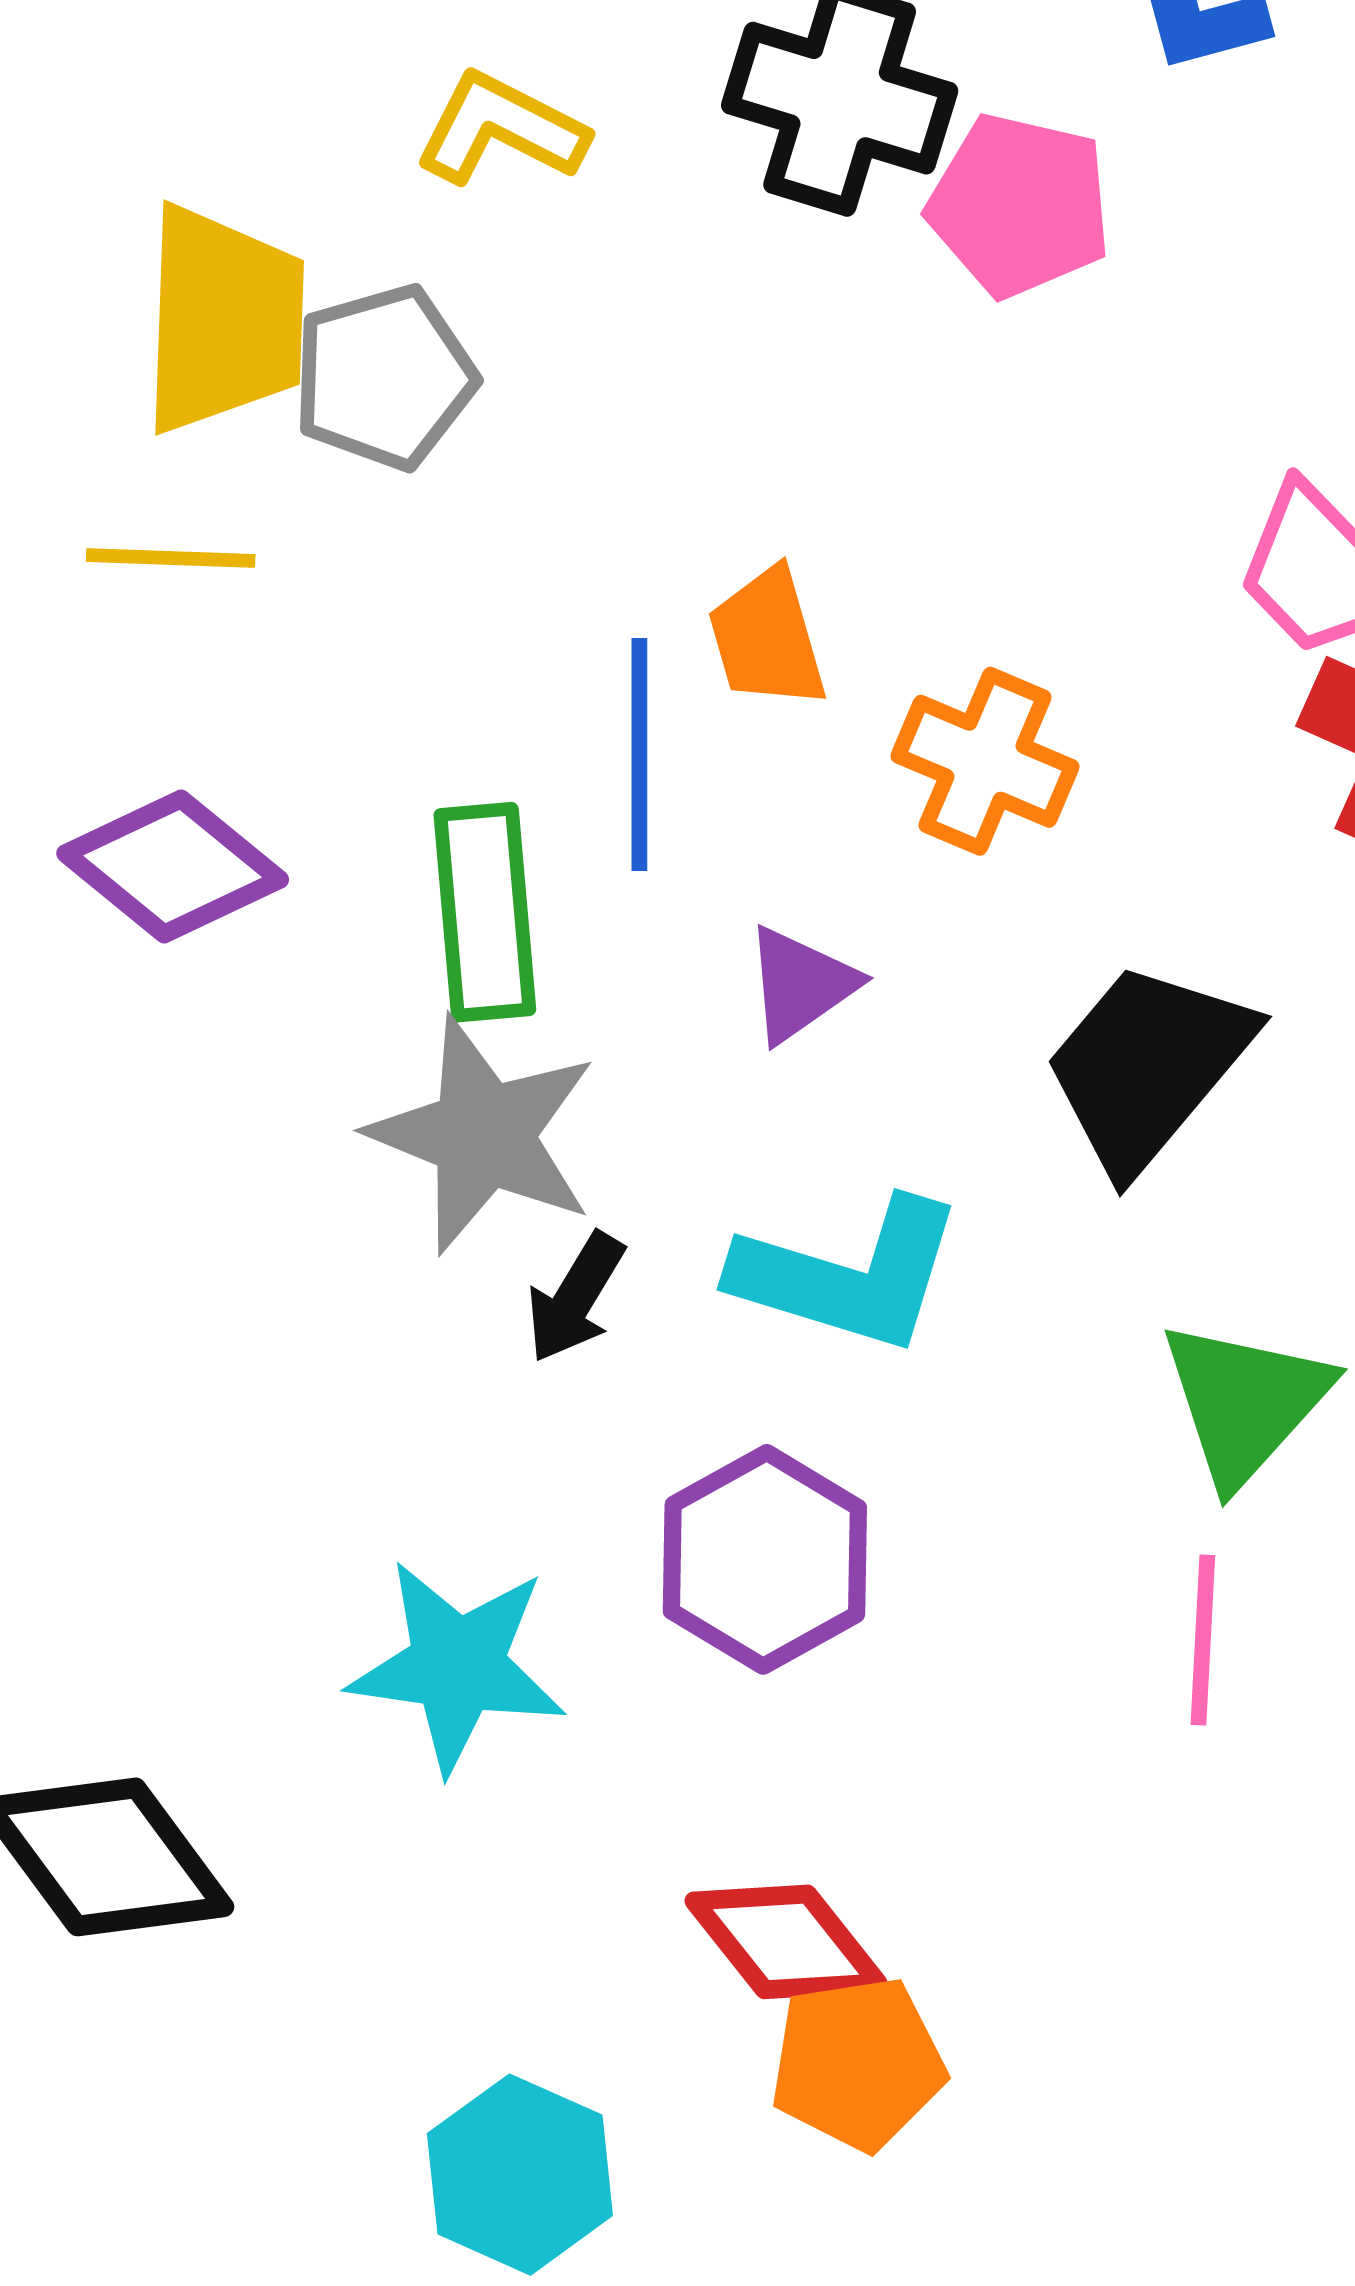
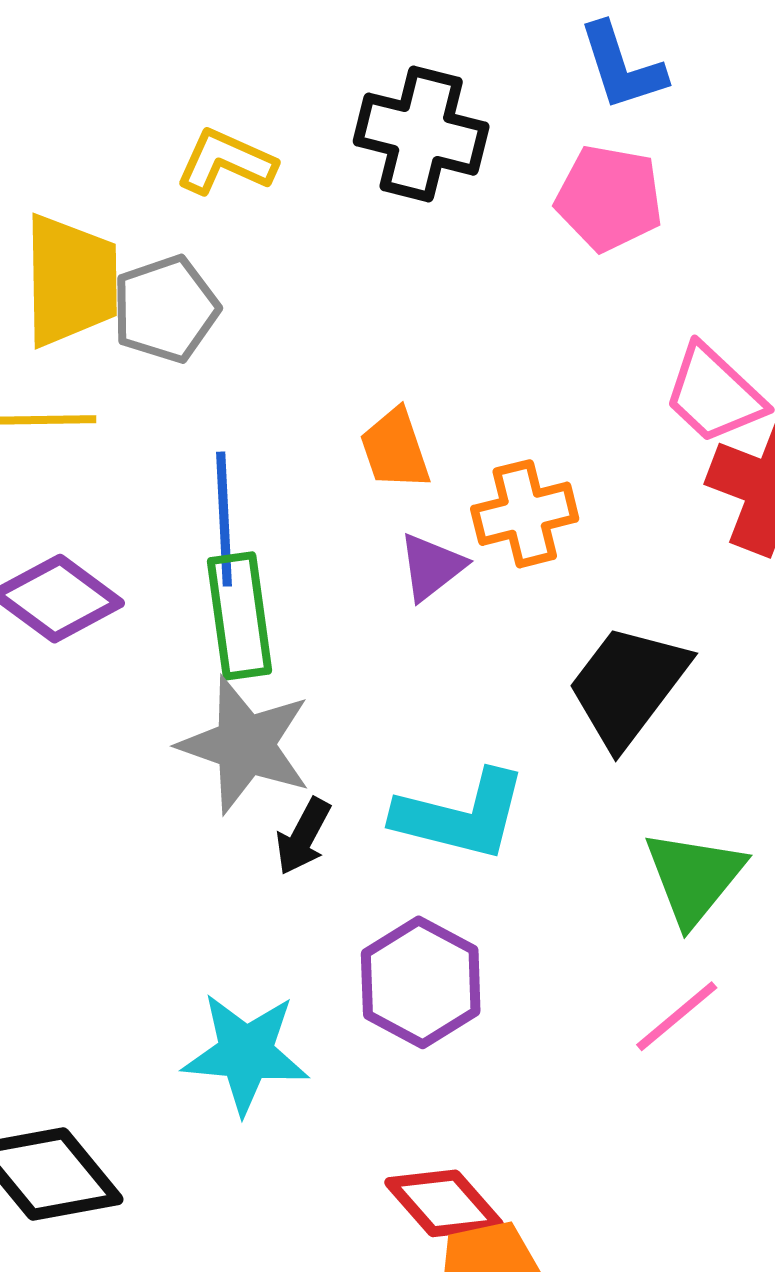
pink pentagon: (1020, 205) -> (609, 198), moved
blue line: (639, 754) -> (224, 519), moved
orange cross: (985, 761) -> (525, 514), turned -34
purple triangle: (800, 984) -> (432, 567), moved
pink line: (1203, 1640) -> (677, 1016), turned 50

